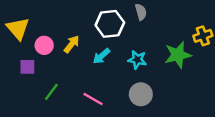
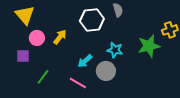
yellow triangle: (18, 29) -> (25, 15), moved
cyan arrow: (101, 56) -> (85, 61), moved
gray circle: (141, 94) -> (106, 71), moved

